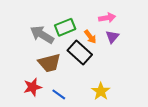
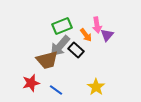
pink arrow: (107, 18) -> (97, 25), moved, turned 91
gray arrow: (42, 35) -> (60, 46), moved, turned -80
black rectangle: (80, 52) -> (76, 50), size x0.7

